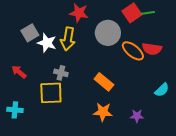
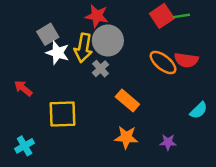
gray square: (30, 33) -> (48, 34), moved
gray circle: (108, 33) -> (108, 40), moved
gray cross: (61, 73) -> (101, 69), moved, turned 32
cyan cross: (15, 110) -> (25, 146), moved, turned -35

